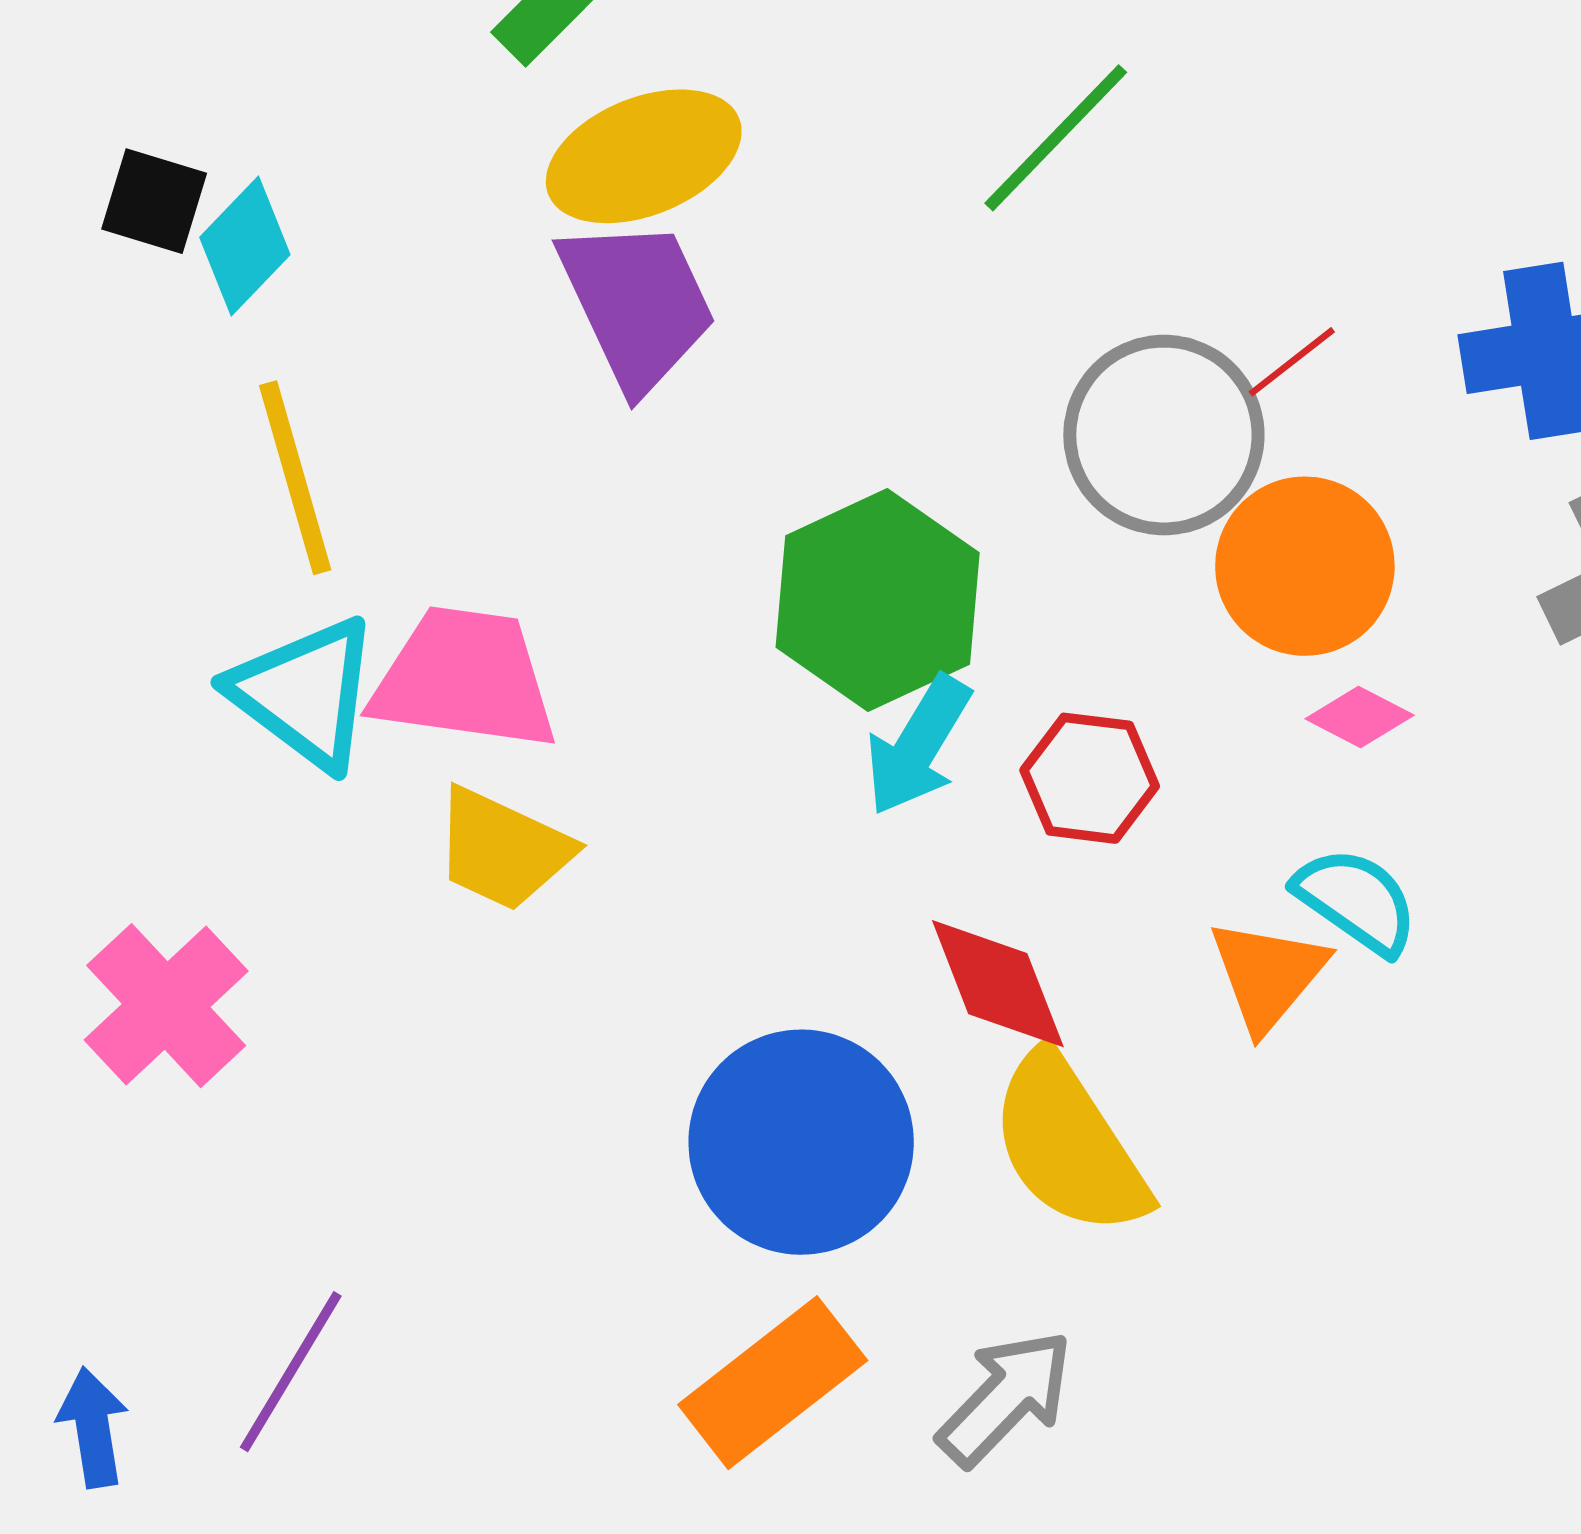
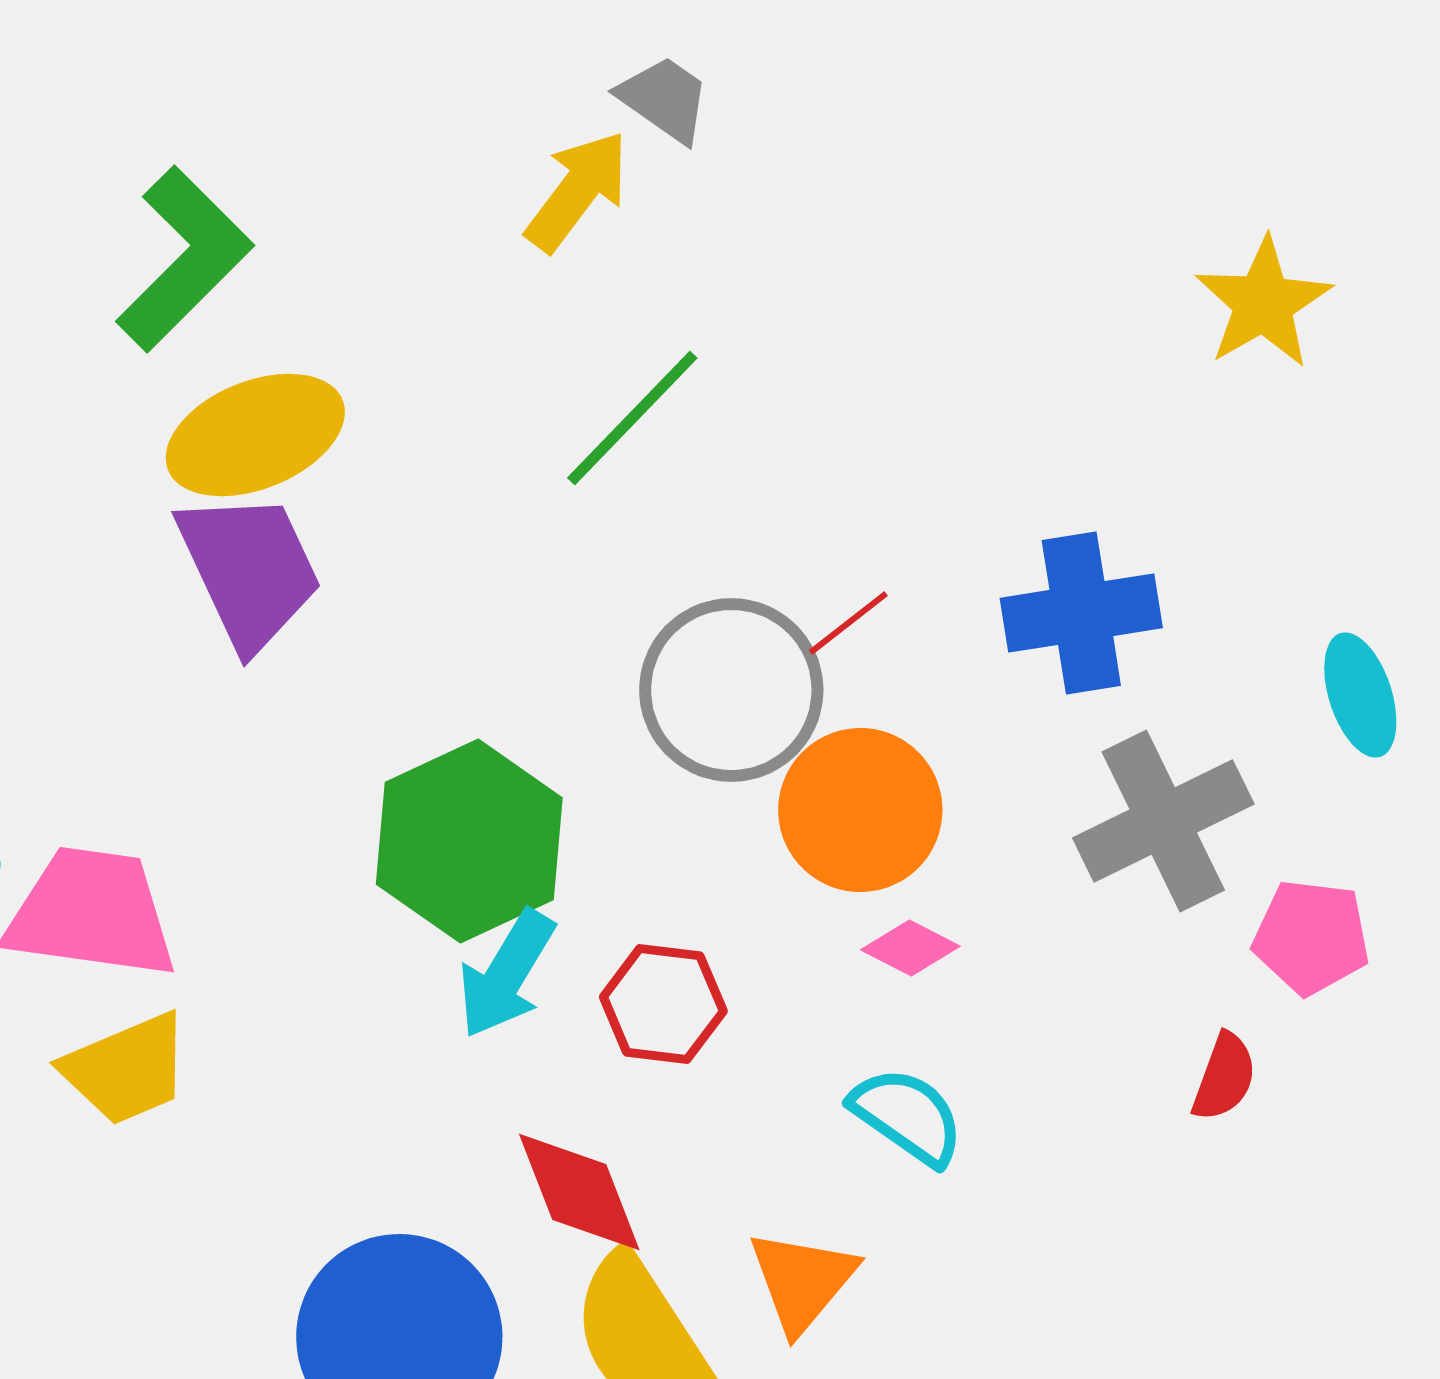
yellow trapezoid: (503, 849) -> (126, 1069), turned -48
orange triangle: (1268, 975) -> (802, 1281), moved

